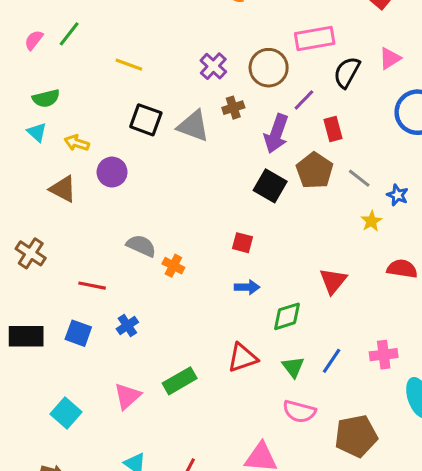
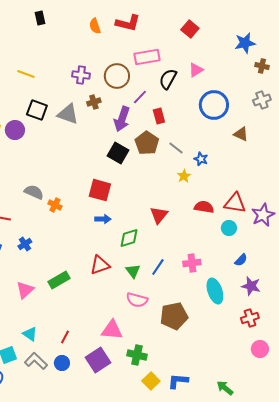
purple cross: (213, 66) -> (81, 75), turned -36
purple circle: (112, 172) -> (15, 130), moved
red square: (242, 243) -> (100, 190), size x1.6

